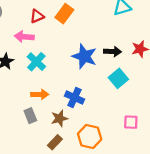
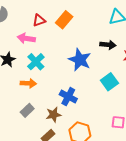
black arrow: (113, 52) -> (108, 45), moved
orange arrow: (40, 94) -> (28, 83), moved
gray rectangle: (30, 116) -> (27, 110), turned 64

